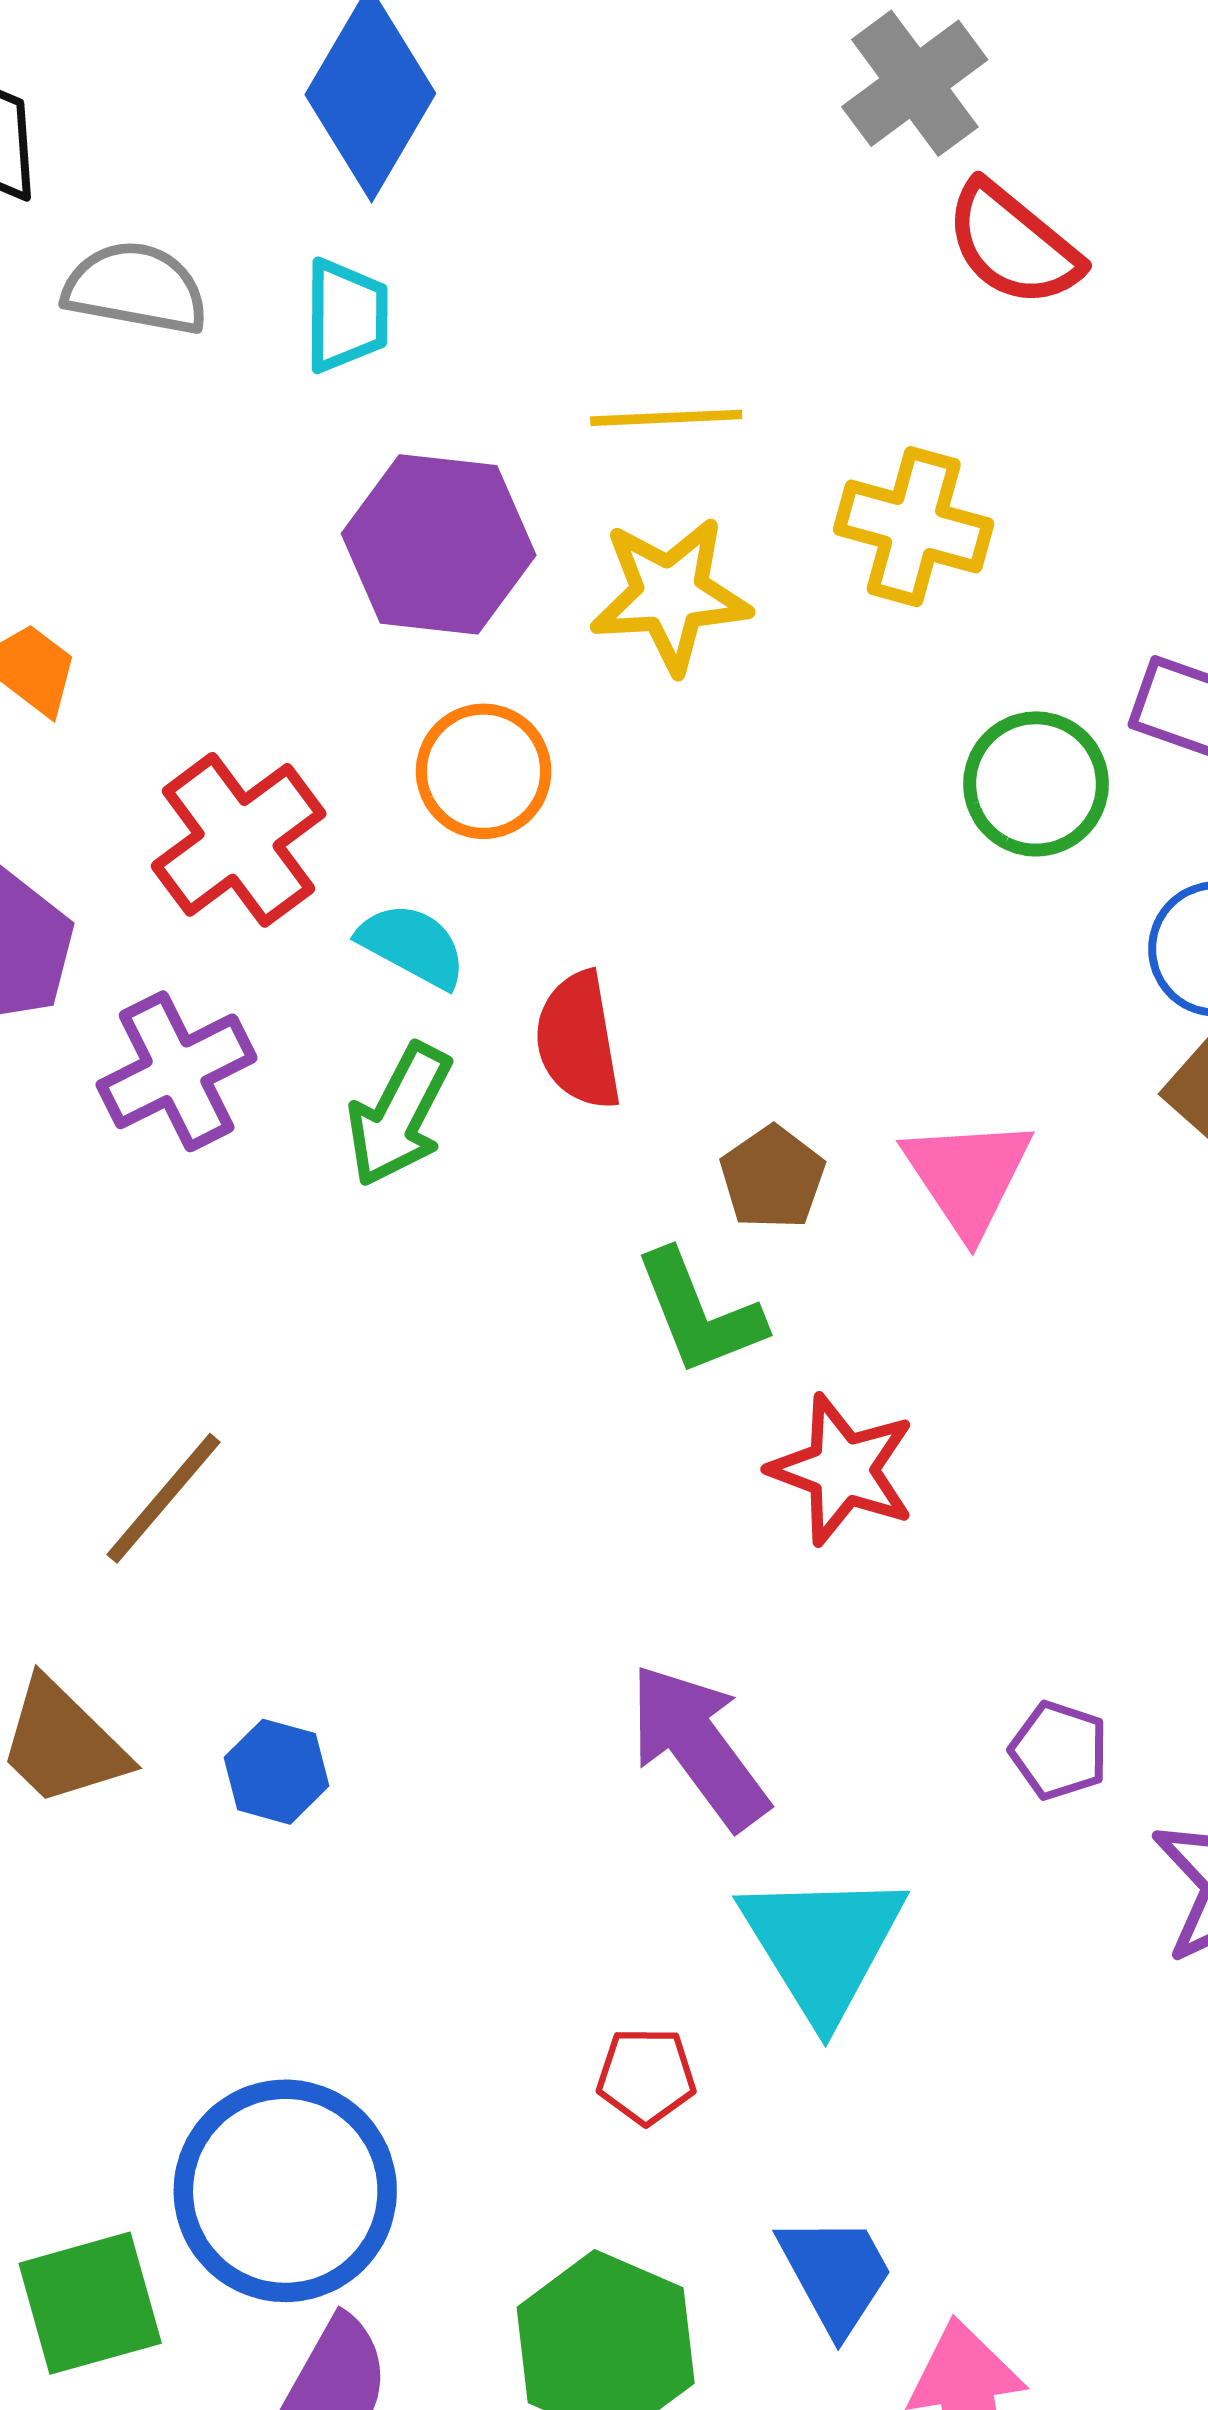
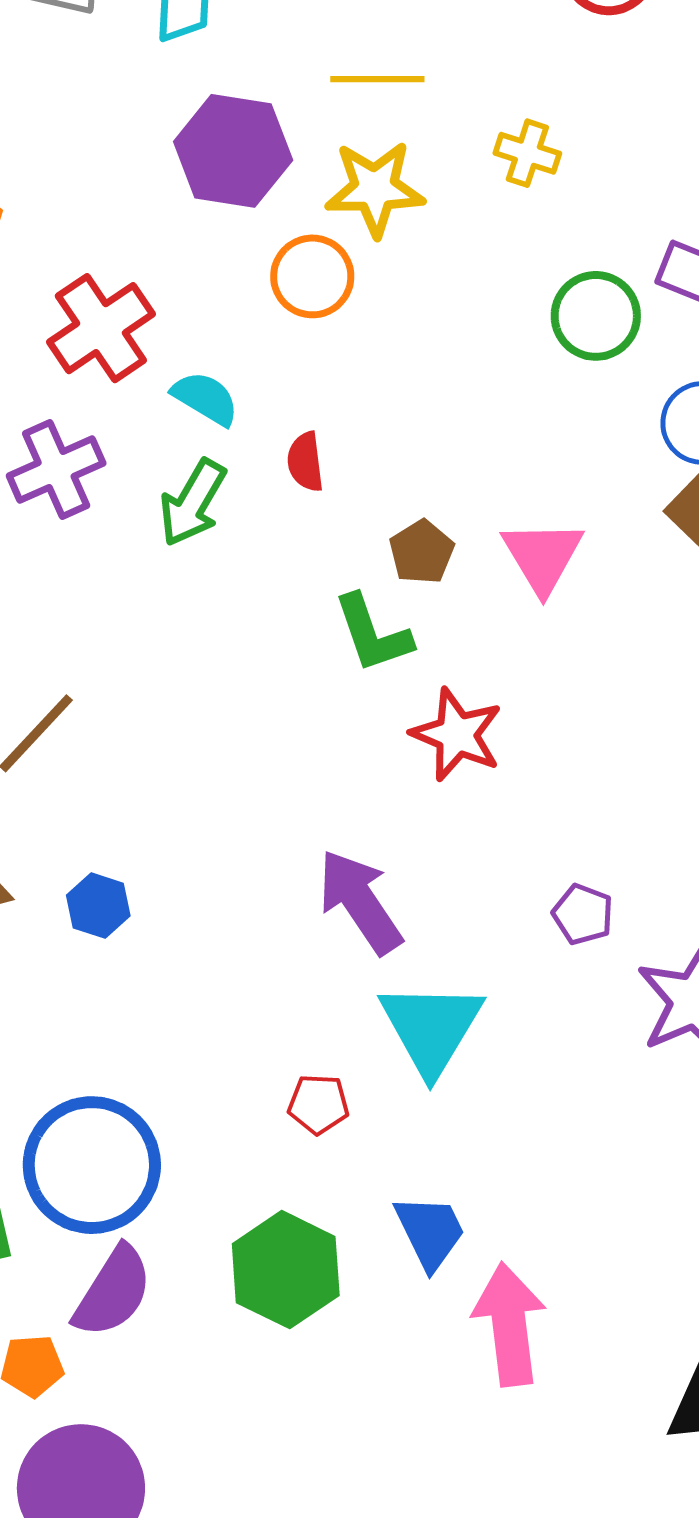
yellow cross: (914, 527) -> (527, 153), size x0.7
orange circle: (484, 771) -> (312, 276), moved
red semicircle: (578, 1041) -> (305, 462), size x0.7

